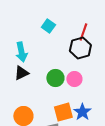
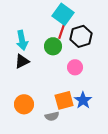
cyan square: (48, 26) -> (63, 14), moved, size x1.5
red line: (83, 32) -> (62, 30), moved
green circle: (55, 78) -> (53, 46), moved

